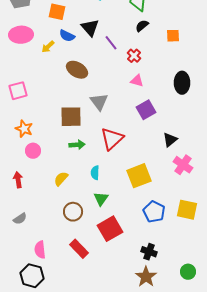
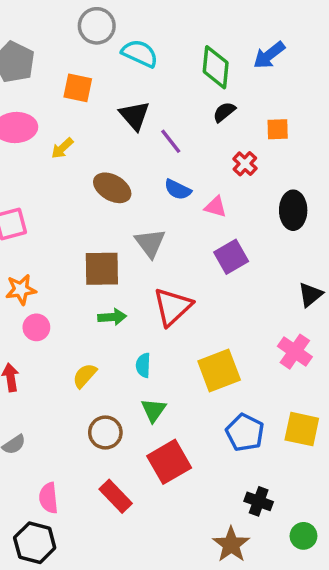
blue semicircle: (67, 36) -> (178, 190), moved
red cross: (134, 56) -> (245, 164), moved
orange star: (24, 129) -> (21, 289), turned -30
black triangle: (170, 140) -> (310, 295), moved
black cross: (149, 252) -> (259, 501), moved

